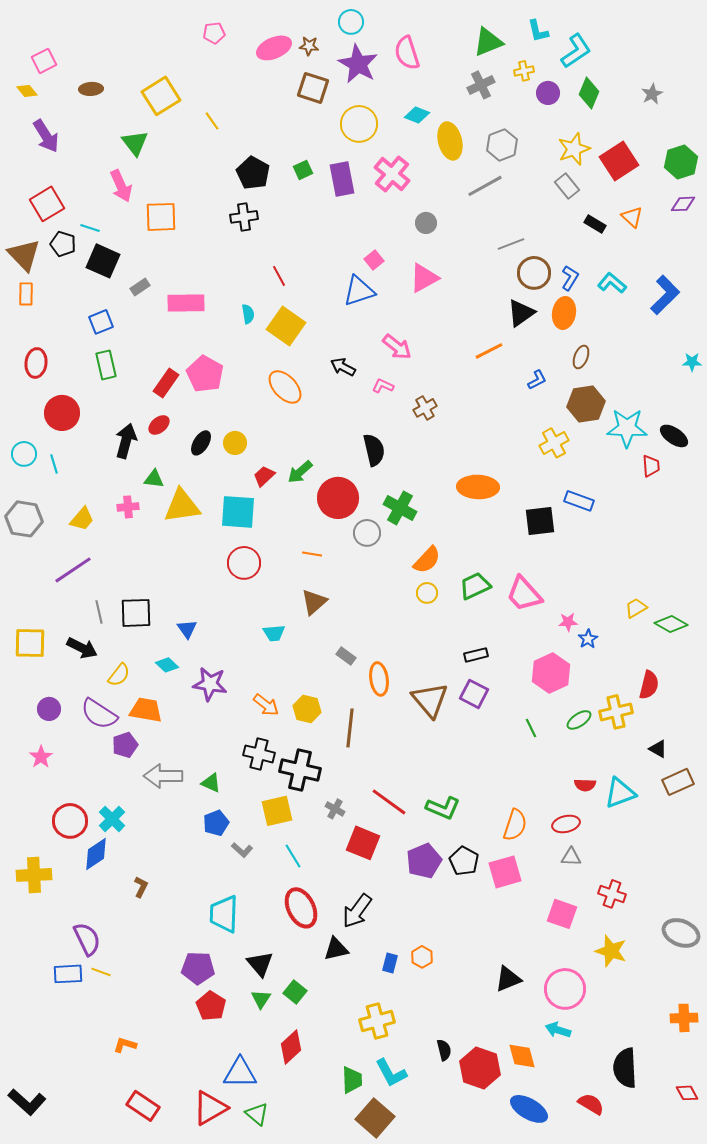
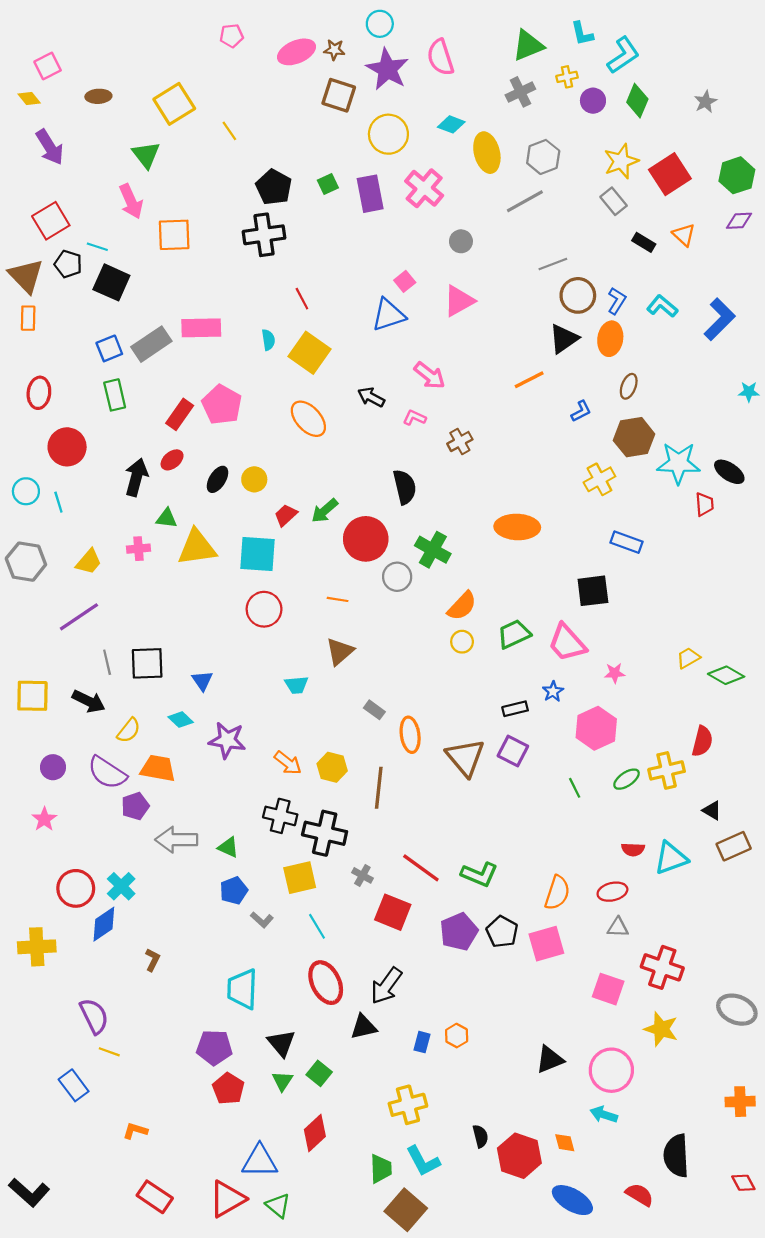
black cross: (244, 217) -> (264, 235), size x1.4
gray rectangle: (140, 287) -> (151, 344), moved, size x1.8
black square: (540, 521) -> (593, 591), moved
blue star: (588, 639) -> (553, 691), moved
red cross: (612, 894) -> (662, 967), size x1.4
blue rectangle: (68, 974) -> (74, 1085), moved, turned 56
orange diamond: (522, 1056) -> (565, 1143), size x0.7

